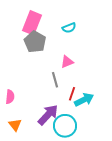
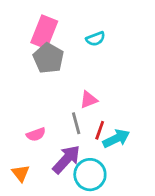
pink triangle: (67, 62) -> (89, 100), moved
gray line: (55, 80) -> (76, 123), moved
pink semicircle: (10, 97) -> (36, 134), moved, turned 64

